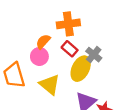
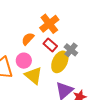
orange cross: (68, 24) -> (49, 24), turned -30
pink circle: (39, 56) -> (24, 61), moved

